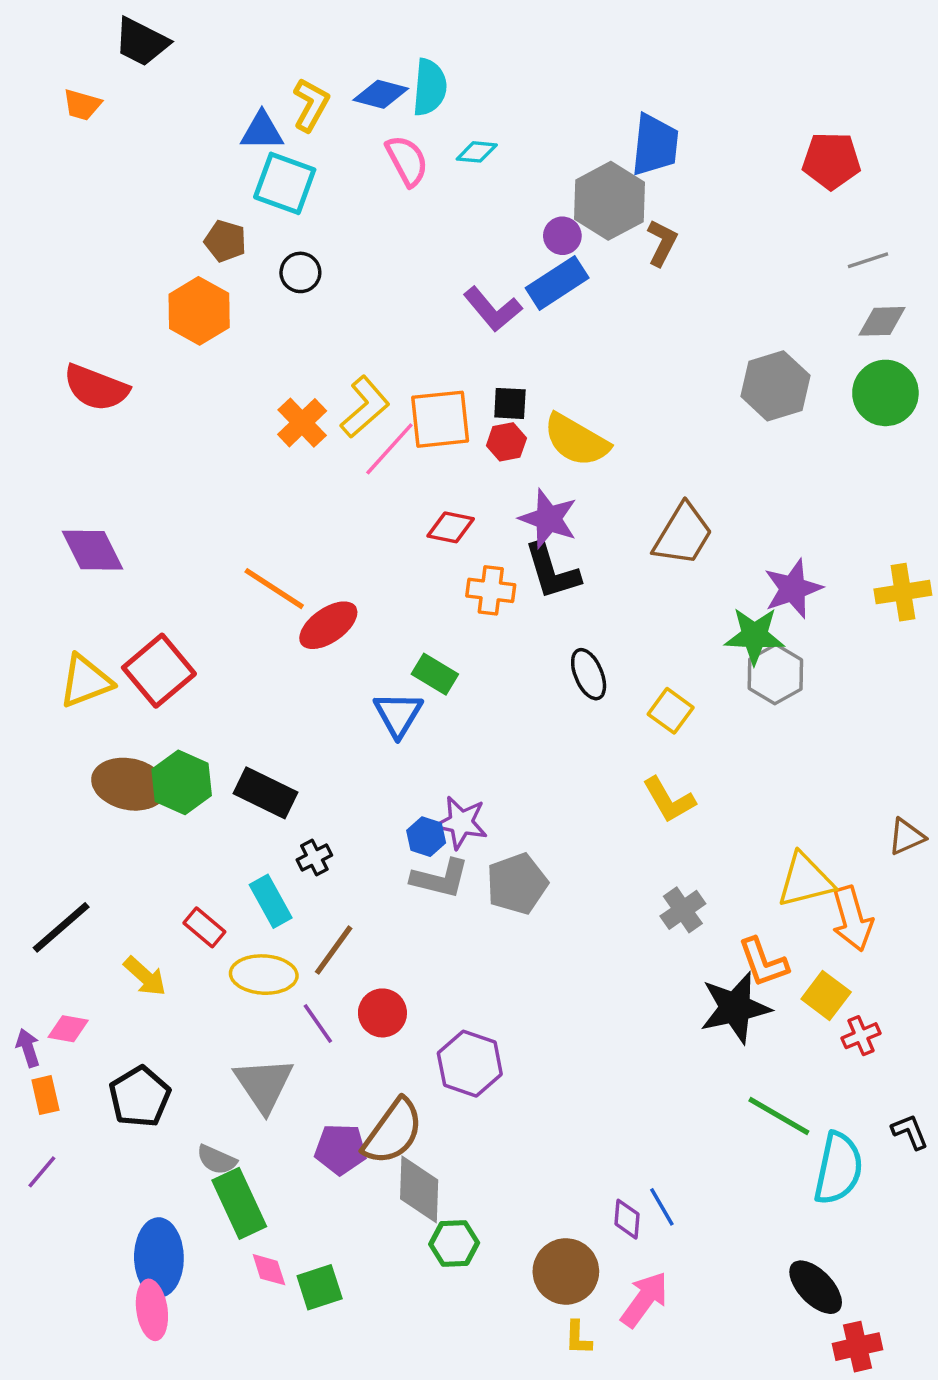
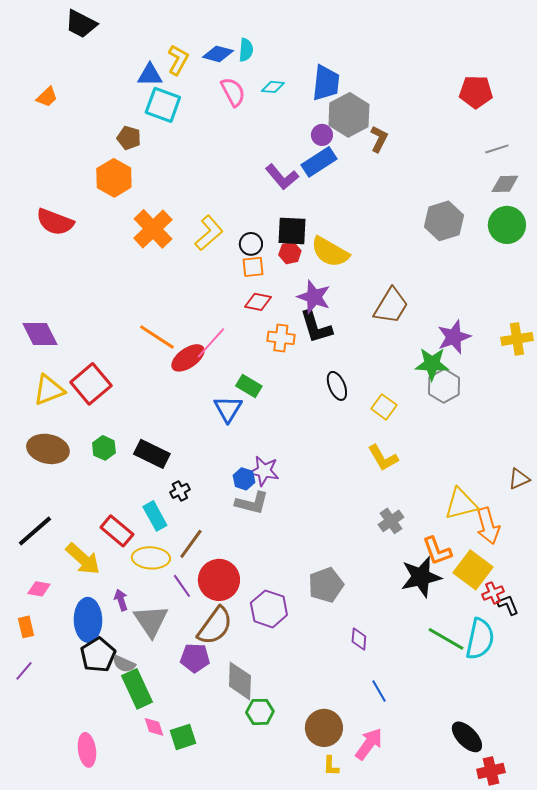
cyan semicircle: (430, 87) -> (246, 50), size x0.7
orange trapezoid: (82, 105) -> (47, 97), moved, turned -60
blue trapezoid: (655, 145) -> (326, 83), moved
black circle: (300, 272) -> (251, 244), moved
black square: (510, 403) -> (292, 231), size x1.5
orange square: (440, 419) -> (253, 267), moved, size x0.6
orange cross: (302, 423) -> (153, 229), moved, size x1.4
pink line: (389, 449) -> (211, 343), moved
purple diamond: (93, 550) -> (40, 334), moved
green hexagon: (182, 782) -> (104, 448), size x0.7
brown ellipse: (129, 784) -> (48, 449), moved
gray pentagon: (517, 884) -> (326, 585), moved
red rectangle: (204, 927) -> (117, 531), size x1.4
yellow arrow: (145, 976) -> (83, 559), size x1.4
yellow square: (826, 995) -> (473, 570), size x1.4
red circle: (382, 1013) -> (219, 580), size x1.5
purple arrow: (28, 1048) -> (121, 600), moved
black pentagon: (140, 1097) -> (98, 655), moved
brown semicircle: (393, 1132) -> (215, 626), moved
black L-shape: (910, 1132) -> (508, 605), moved
cyan semicircle: (838, 1168) -> (480, 639), moved
purple diamond: (627, 1219) -> (359, 639), moved
blue ellipse: (159, 1257) -> (88, 620), moved

